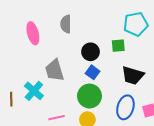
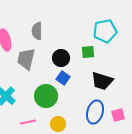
gray trapezoid: (55, 70) -> (26, 59), moved, turned 30
green circle: (89, 96) -> (46, 96), moved

